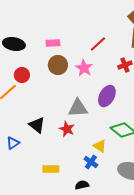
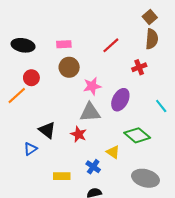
pink star: (84, 68) -> (92, 86), moved, turned 30
blue triangle: (13, 143) -> (30, 149), moved
blue cross: (91, 162) -> (93, 167), moved

